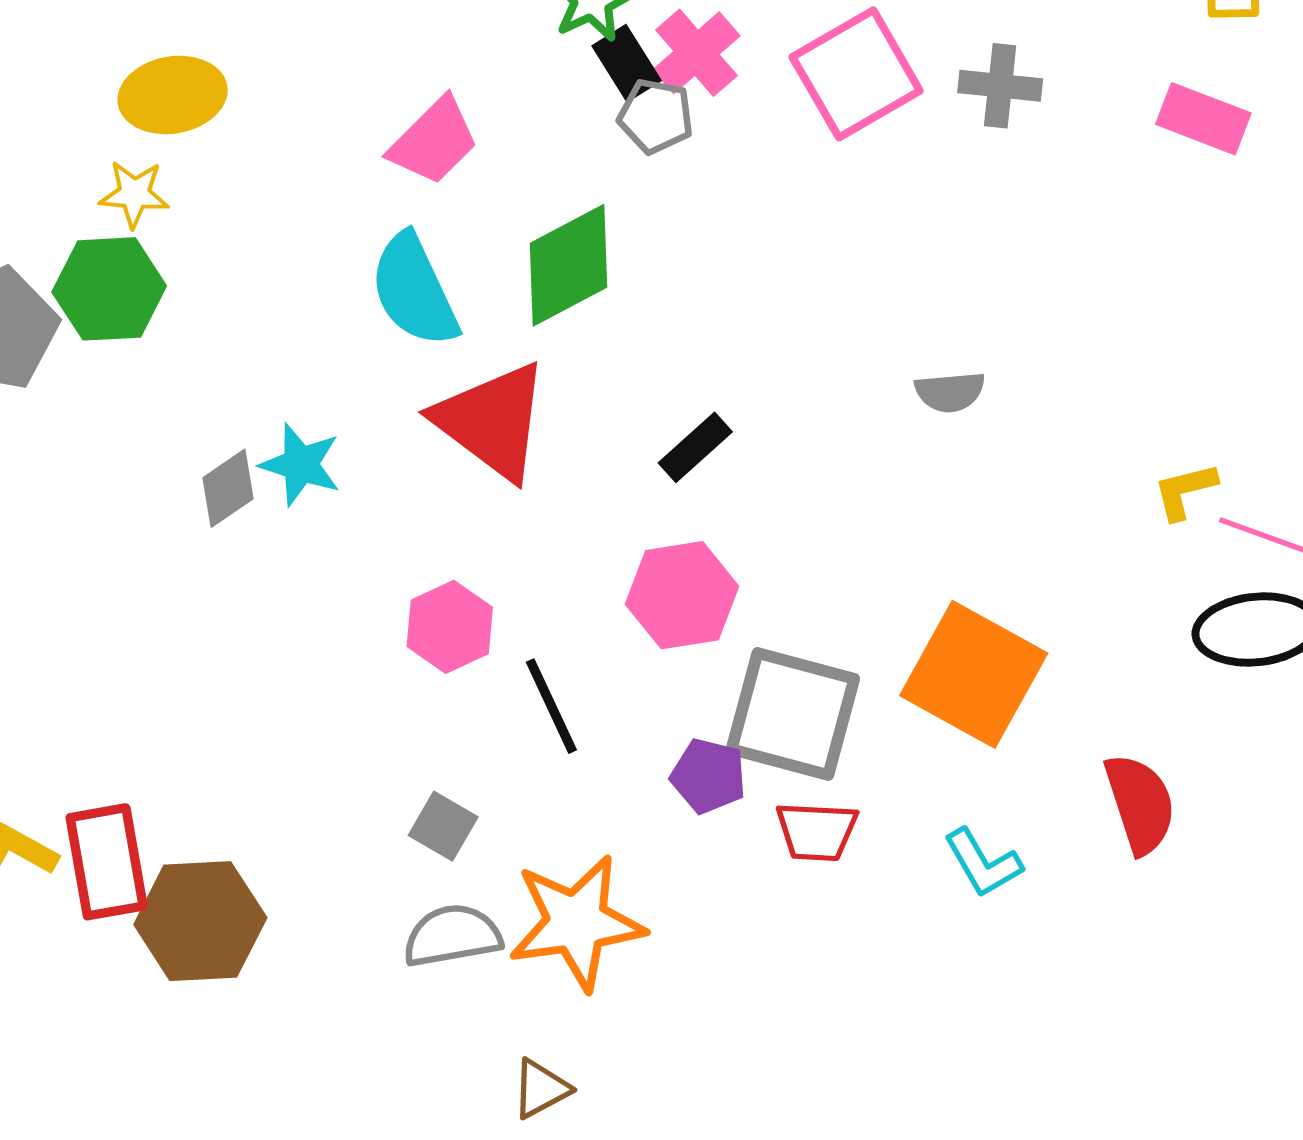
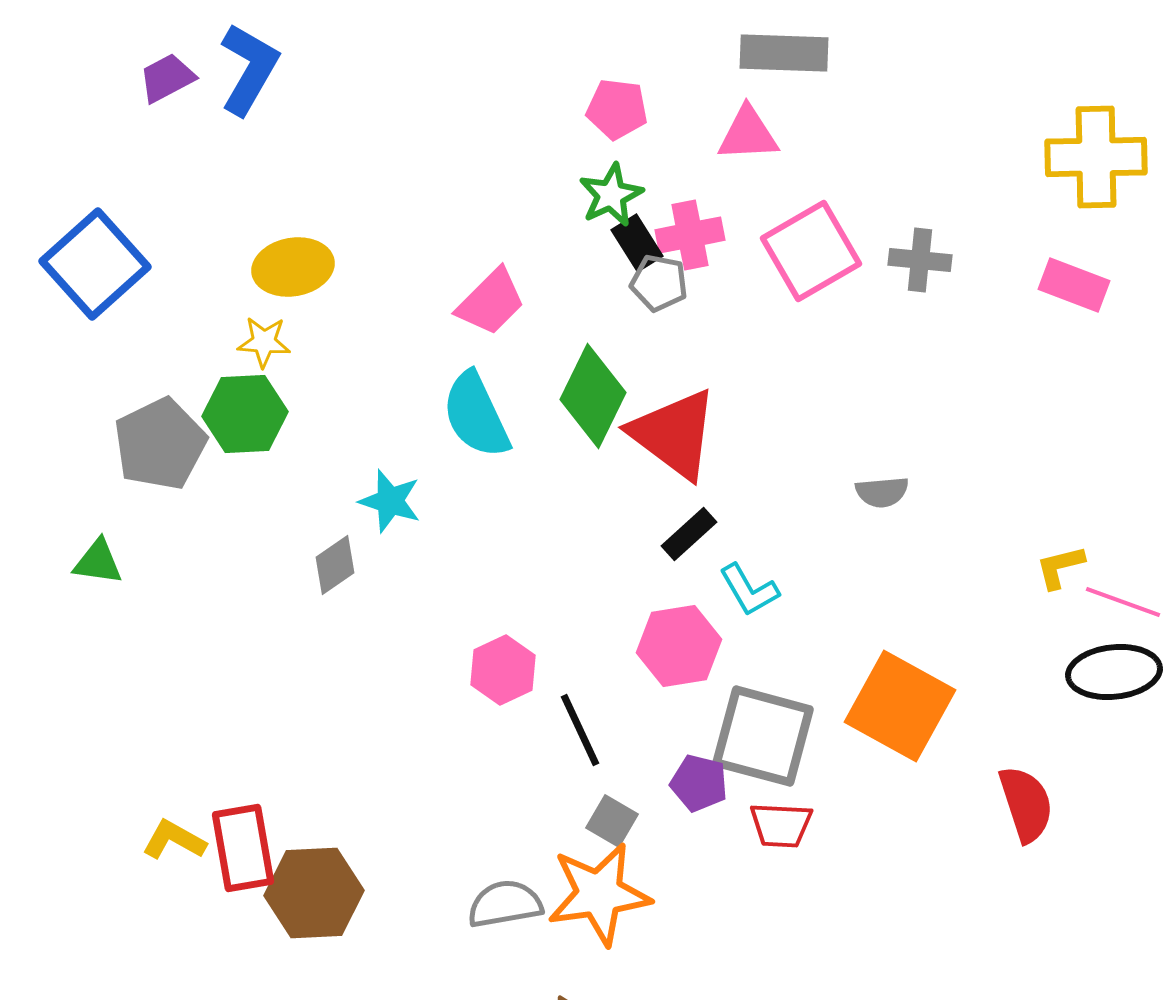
pink cross: (697, 53) -> (690, 235), turned 30
green diamond: (569, 265) -> (593, 396), turned -36
red triangle: (492, 421) -> (674, 434), moved
cyan star: (301, 465) -> (390, 501), moved
gray square: (443, 826) -> (612, 821), moved
cyan L-shape: (983, 863) -> (749, 590), moved

